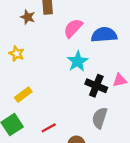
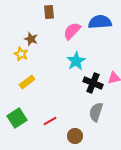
brown star: (28, 17) -> (31, 39), moved
blue semicircle: (104, 35) -> (100, 22), moved
yellow rectangle: (23, 95) -> (27, 82), moved

